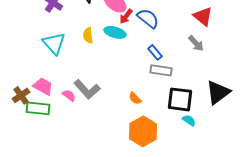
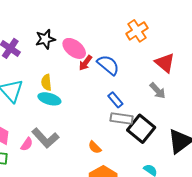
cyan ellipse: (115, 32) -> (49, 99), moved
pink semicircle: (69, 95) -> (27, 144), turned 88
black square: (180, 99) -> (141, 129), moved, turned 32

